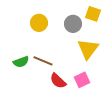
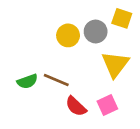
yellow circle: (39, 23) -> (68, 35), moved

